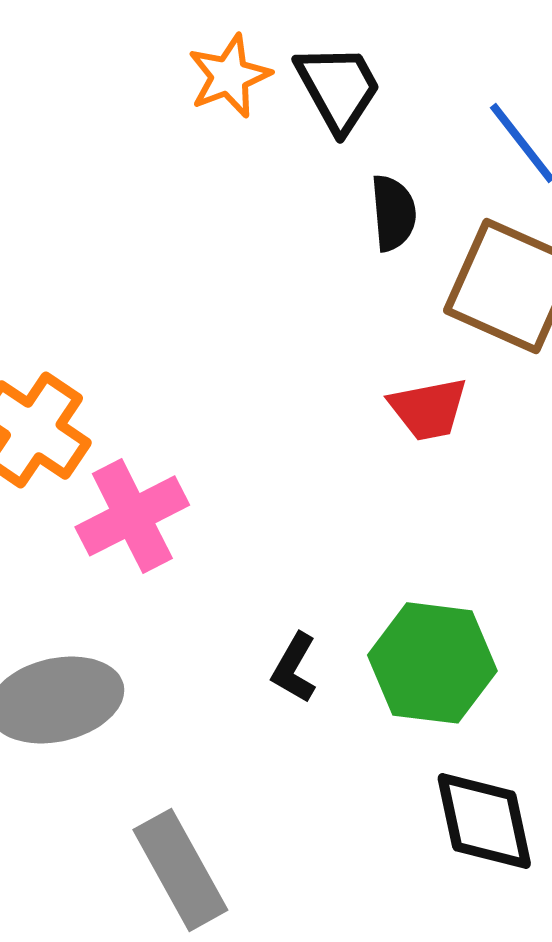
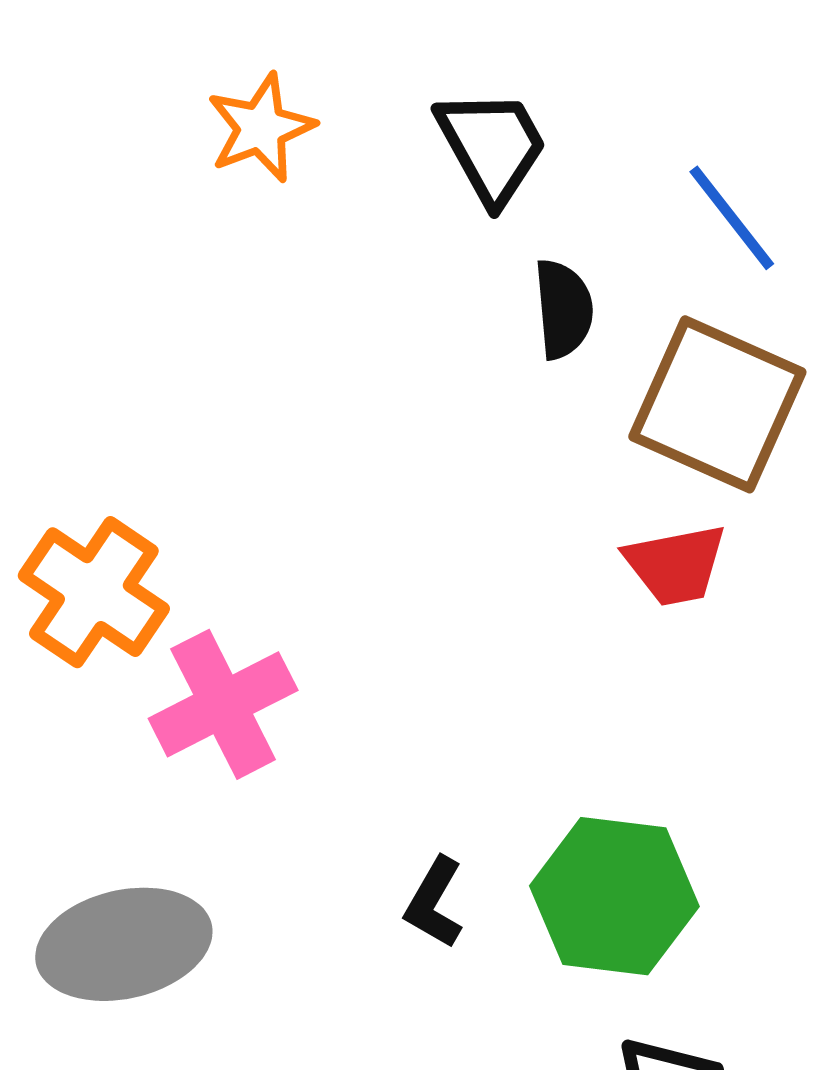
orange star: (229, 76) -> (261, 128), moved
red trapezoid: (428, 409) -> (676, 565), moved

